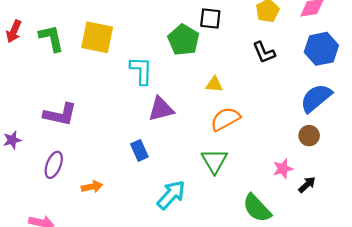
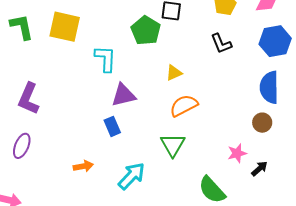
yellow triangle: (214, 84) -> (174, 73), turned -30
blue semicircle: (316, 98) -> (269, 87), turned -52
purple L-shape: (60, 115) -> (29, 99), turned 100
blue rectangle: (139, 150) -> (112, 126), moved
orange arrow: (92, 187) -> (83, 166), moved

